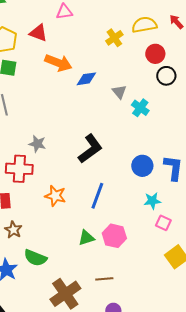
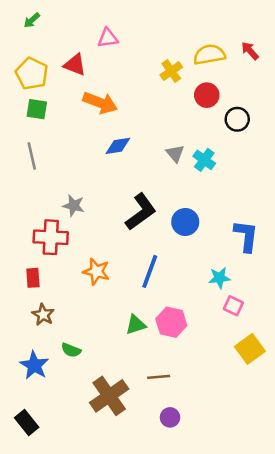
red circle: (155, 54) -> (207, 95), moved
blue diamond: (86, 79) -> (118, 146), moved
gray triangle: (119, 92) -> (175, 153), moved
blue circle: (142, 166) -> (185, 222), moved
green semicircle: (35, 258) -> (71, 350), size x0.7

